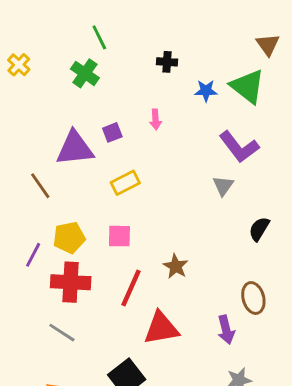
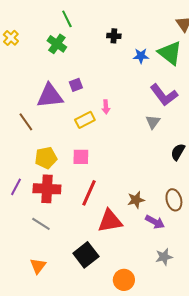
pink arrow: (155, 119) -> (106, 107), moved
purple line: (33, 255) -> (16, 187), moved
brown star: (176, 266) -> (136, 200), moved, turned 30
purple arrow: (226, 330) -> (155, 222), turned -48

